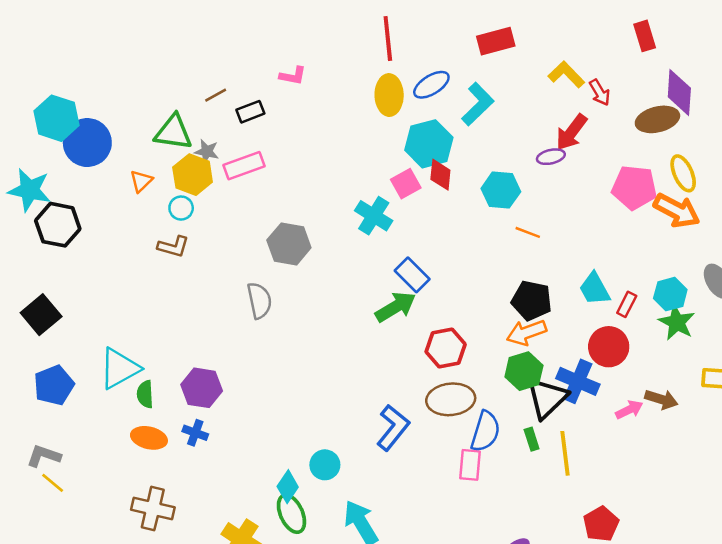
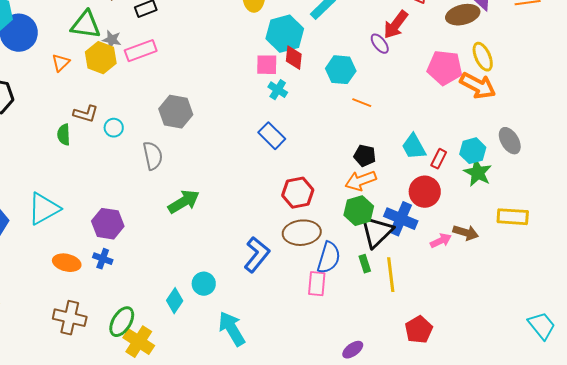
purple ellipse: (551, 157) -> (380, 44), turned 65
pink square: (406, 184) -> (267, 65), turned 30
cyan circle: (181, 208) -> (114, 128), moved
cyan cross: (374, 216) -> (278, 90), moved, size x0.7
black pentagon: (532, 300) -> (365, 156), size x0.7
green arrow: (396, 307) -> (184, 202), moved
green semicircle: (145, 394) -> (64, 135), moved
green ellipse: (291, 514) -> (122, 322), moved, turned 56

